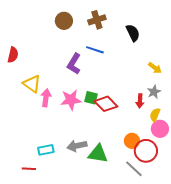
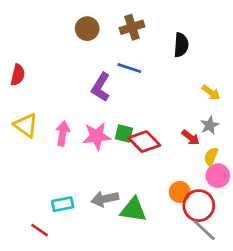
black semicircle: (133, 33) -> (181, 45), turned 30
yellow triangle: (32, 84) -> (26, 125), moved
red arrow: (140, 101) -> (191, 138), turned -56
red line: (29, 169) -> (39, 230), turned 32
gray line: (134, 169) -> (204, 230), moved

